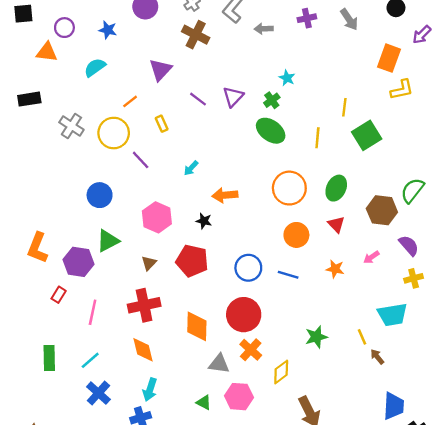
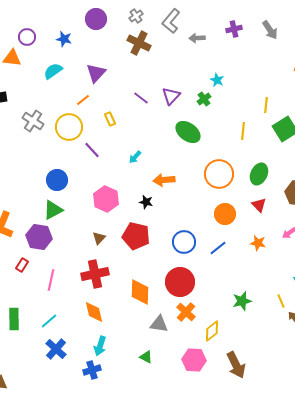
purple triangle: (160, 70) -> (96, 73), moved
green ellipse: (271, 131) -> (188, 132), moved
green triangle: (108, 241) -> (53, 210), moved
blue line: (288, 275) -> (218, 248), turned -54
pink hexagon: (239, 397) -> (194, 360), moved

